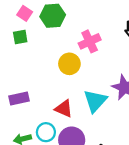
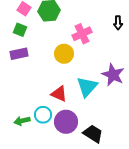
green square: (20, 37) -> (20, 30), turned 32
purple rectangle: (19, 99) -> (19, 54), moved

